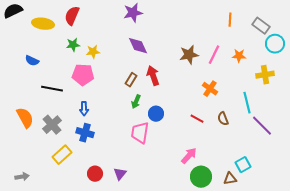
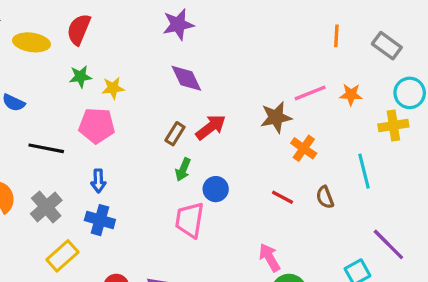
cyan circle: (275, 44) -> (410, 93), moved
brown star: (189, 55) -> (276, 117), moved
pink line: (214, 55) -> (310, 93), turned 42
red arrow: (153, 76) -> (211, 127), turned 72
purple line: (262, 126) -> (388, 244), moved
pink arrow: (189, 156) -> (269, 258), turned -72

